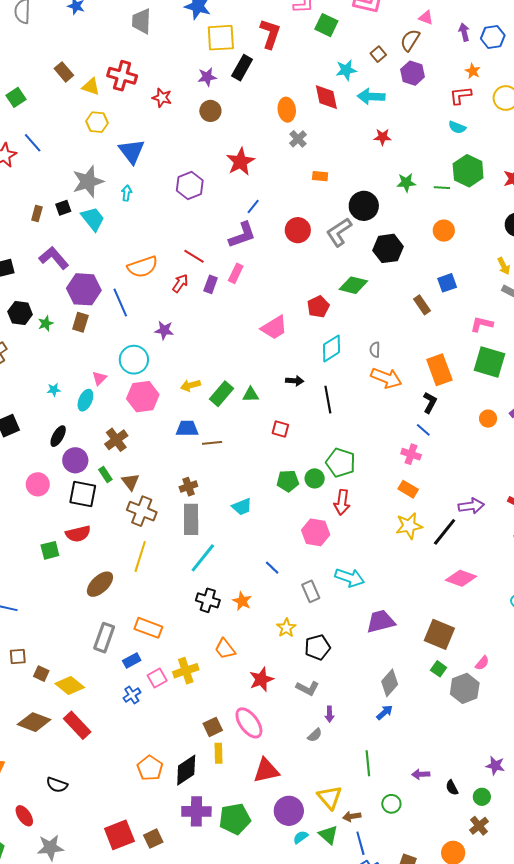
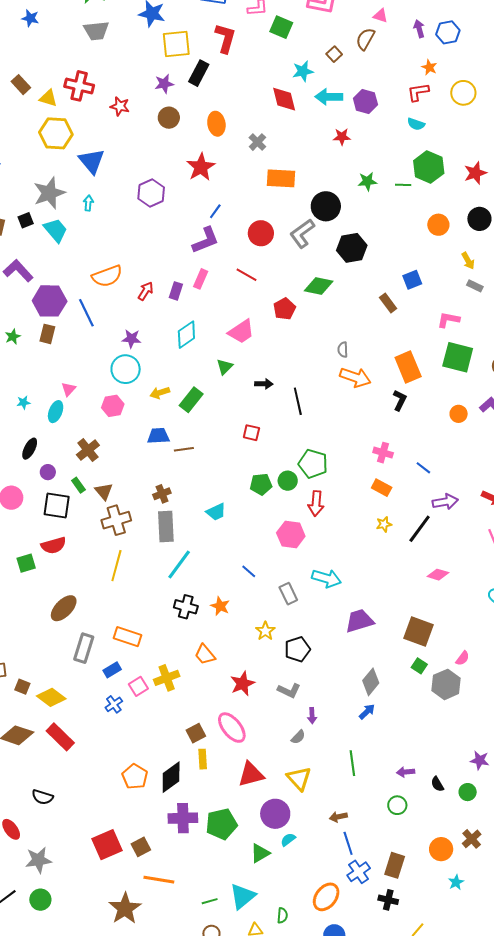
gray trapezoid: (141, 21) -> (96, 31), turned -96
purple hexagon: (413, 73) -> (365, 101), moved
orange ellipse: (287, 110) -> (216, 124), moved
yellow hexagon: (97, 122) -> (56, 133), size x1.5
orange rectangle: (320, 176) -> (281, 178), size x1.8
orange circle: (444, 231) -> (438, 225), moved
red line: (194, 256) -> (246, 275), moved
cyan diamond: (332, 348) -> (186, 335), moved
cyan circle: (134, 360) -> (126, 369), moved
green triangle: (251, 395) -> (225, 367), moved, turned -42
pink hexagon: (143, 397) -> (113, 406), size x0.7
blue line: (423, 430) -> (423, 468), moved
purple circle: (75, 460) -> (48, 472), size x0.6
brown cross: (142, 511) -> (116, 520), turned -36
yellow star: (409, 526) -> (384, 524), size x0.6
pink diamond: (461, 578) -> (438, 575), size x0.7
brown ellipse: (100, 584) -> (64, 608), moved
yellow triangle: (330, 797) -> (299, 778), moved
green circle: (391, 804) -> (397, 805), moved
brown cross: (479, 826) -> (472, 839), moved
green triangle: (328, 835) -> (260, 853), moved, turned 50

